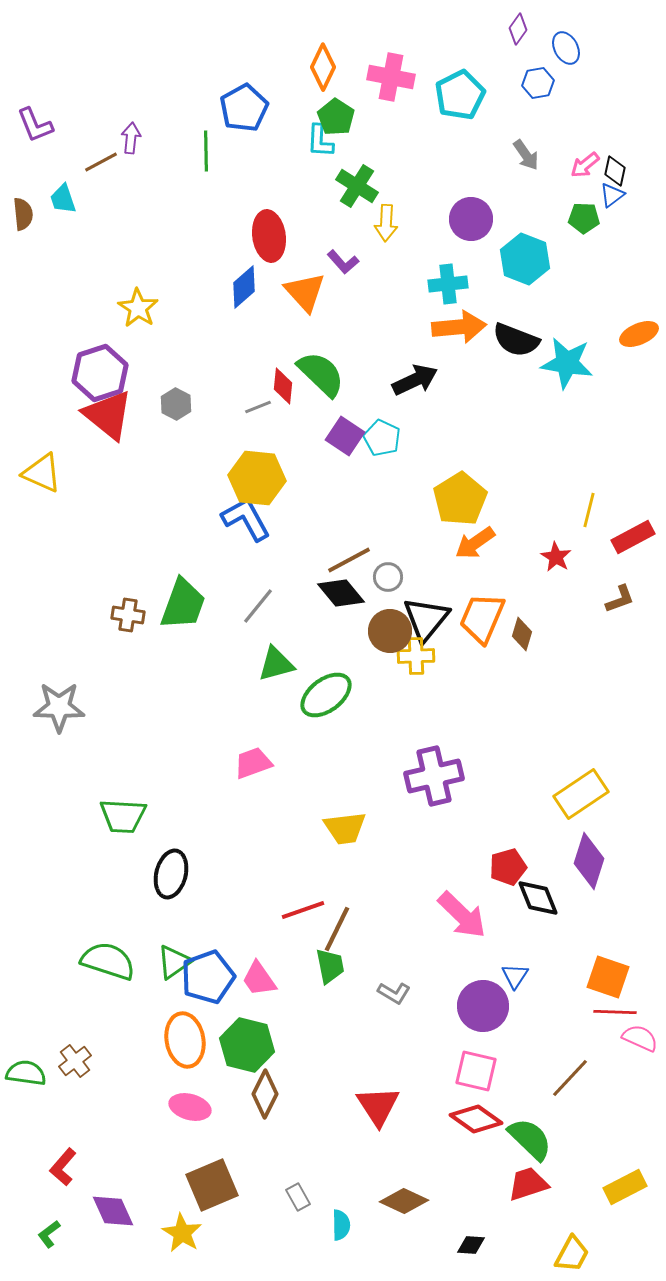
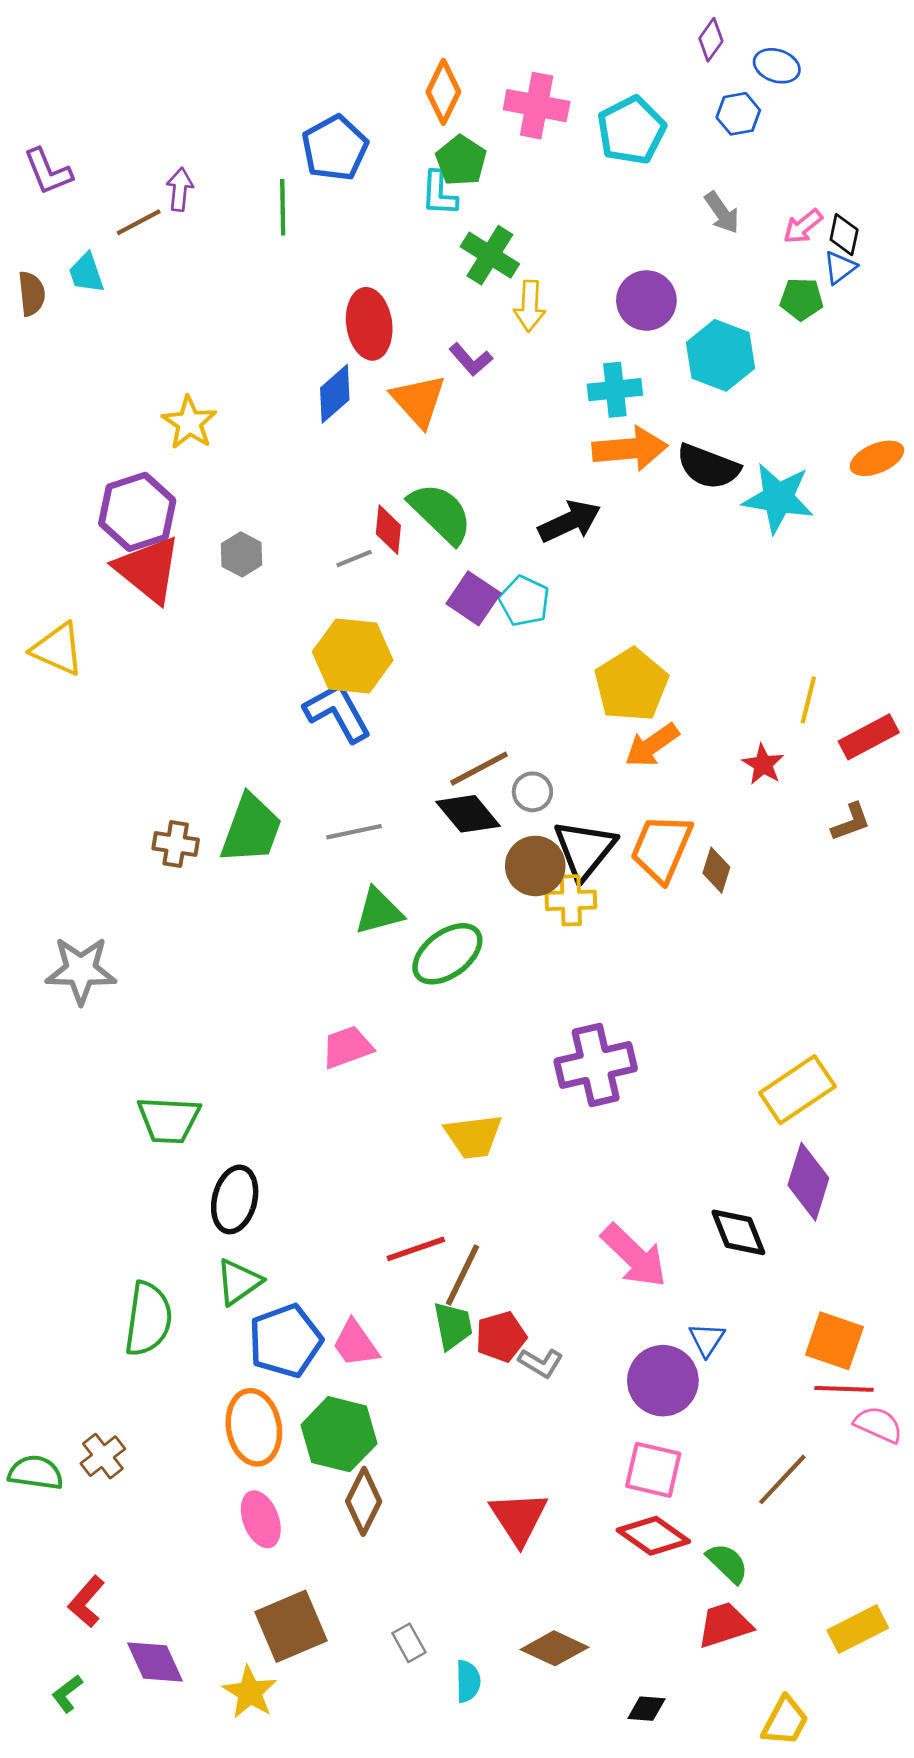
blue ellipse: (566, 48) -> (777, 66), turned -44
gray line: (258, 606) -> (354, 832), turned 39
red pentagon: (508, 867) -> (501, 1337), moved
green semicircle: (108, 961) -> (148, 1319), turned 80
green triangle: (174, 962) -> (239, 1282), moved
pink ellipse: (190, 1107) -> (261, 1519), turned 54
green semicircle: (530, 1139) -> (727, 1563), size x0.7

